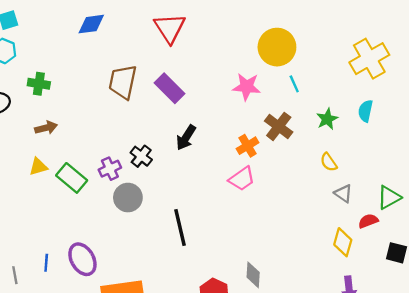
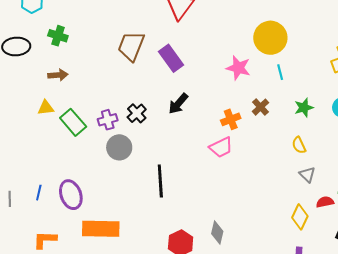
brown cross: (279, 126) -> (261, 107), size x0.7

